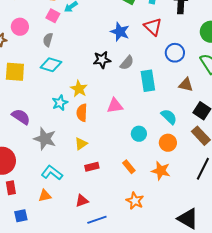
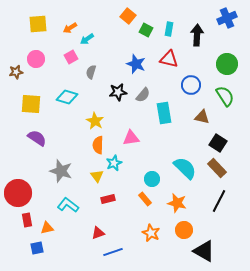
pink square: (53, 16) -> (71, 57), moved, turned 32
red triangle: (153, 27) -> (169, 59), turned -30
gray semicircle: (48, 40) -> (91, 72), moved
cyan star: (60, 103) -> (114, 163), moved
purple semicircle: (21, 117) -> (37, 138), moved
cyan semicircle: (169, 117) -> (185, 168), moved, size x1.4
cyan circle: (139, 134) -> (152, 179), moved
orange circle: (168, 143) -> (184, 230), moved
yellow triangle: (81, 144) -> (97, 176), turned -32
orange triangle: (45, 196) -> (47, 228), moved

